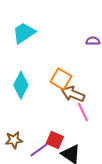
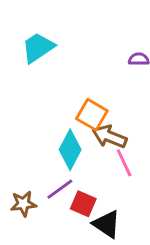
cyan diamond: (21, 85) -> (70, 150), moved
purple line: (39, 150) -> (60, 189), moved

